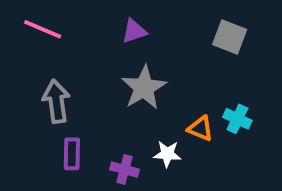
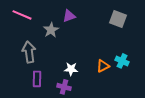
gray star: (144, 88) -> (51, 30), moved, size x0.7
orange triangle: (200, 129) -> (103, 66), turned -48
white star: (167, 154) -> (71, 69), moved

